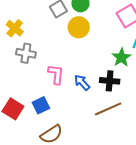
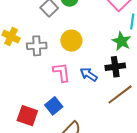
yellow circle: (79, 27) -> (71, 41), moved
gray cross: (26, 53) -> (37, 46), moved

